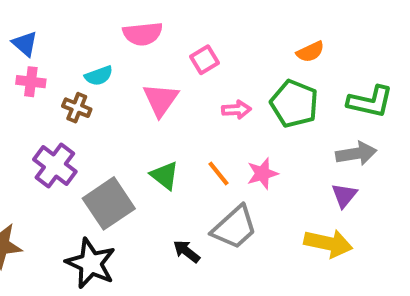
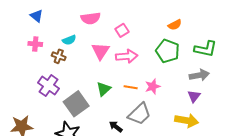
blue triangle: (25, 44) -> (36, 16), moved
pink arrow: (236, 110) -> (127, 56), moved, size x1.5
orange line: (218, 173) -> (131, 87), turned -40
green triangle: (165, 175) -> (104, 89), turned 42

